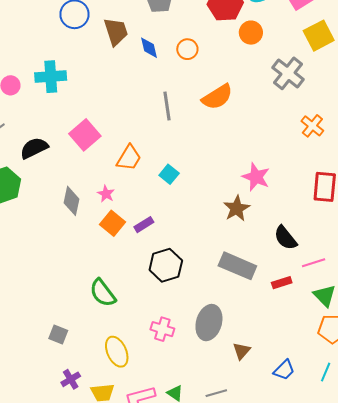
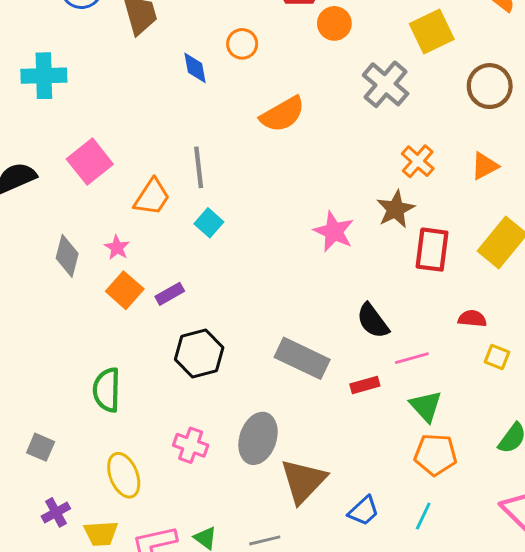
blue diamond: (149, 48) -> (195, 68), moved
gray line: (167, 106) -> (199, 167), moved
brown star: (237, 208) -> (396, 209), moved
green semicircle: (103, 293) -> (107, 390), turned 36
brown triangle: (242, 351) -> (303, 481), size x1.8

